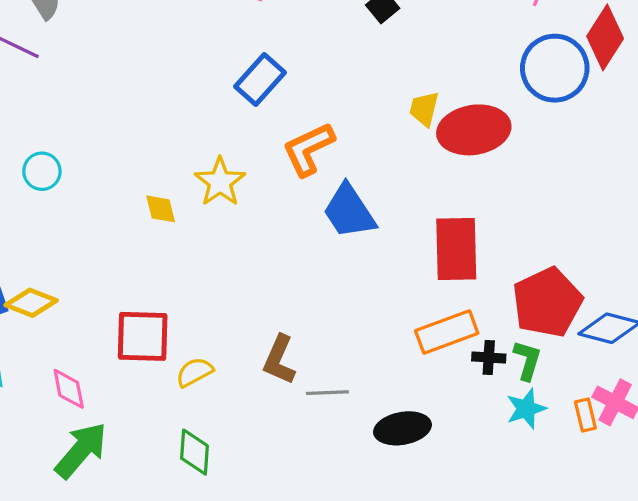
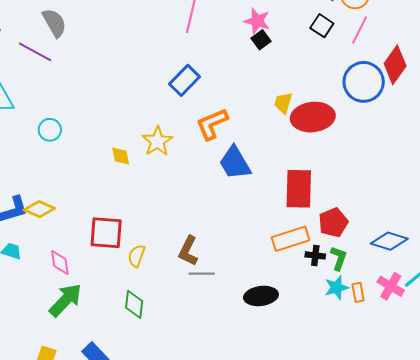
red pentagon: (547, 302) -> (333, 223), moved, size x0.7
yellow semicircle: (194, 372) -> (136, 256), turned -45
gray line: (327, 393) -> (202, 274), moved
orange rectangle: (585, 415) -> (358, 292), moved

